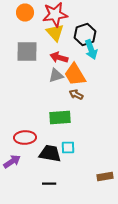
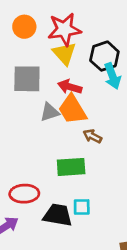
orange trapezoid: (75, 74) -> (72, 110), moved
gray triangle: (56, 76) -> (50, 112), moved

